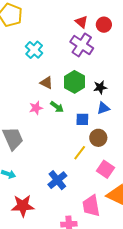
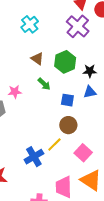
pink star: (36, 108) -> (15, 92), moved
brown circle: (98, 138) -> (68, 125), moved
yellow line: (80, 153) -> (54, 145), moved

